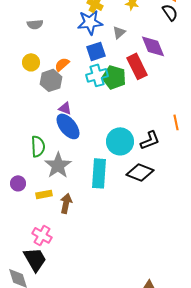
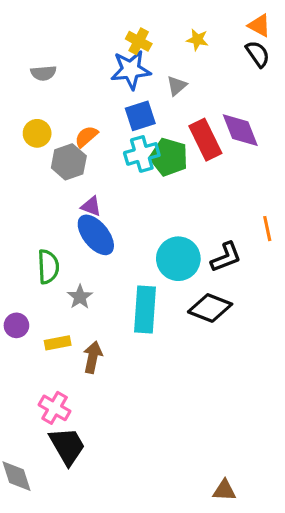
purple diamond: (153, 46) -> (240, 130), moved
gray star: (58, 165) -> (80, 297), size x0.6
black trapezoid: (35, 259) -> (67, 446), moved

